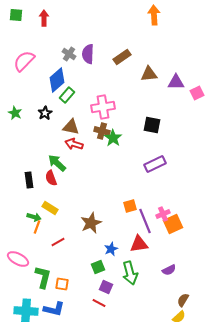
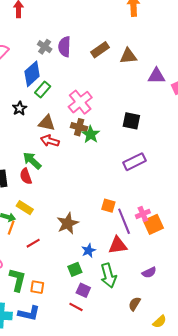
brown triangle: (149, 74) -> (128, 56), moved
pink cross: (103, 107) -> (80, 102), turned -30
orange square: (130, 206) -> (108, 206), turned 32
brown semicircle: (183, 300) -> (135, 304), moved

